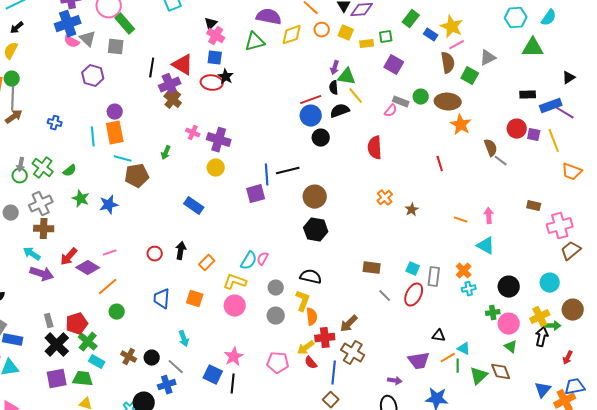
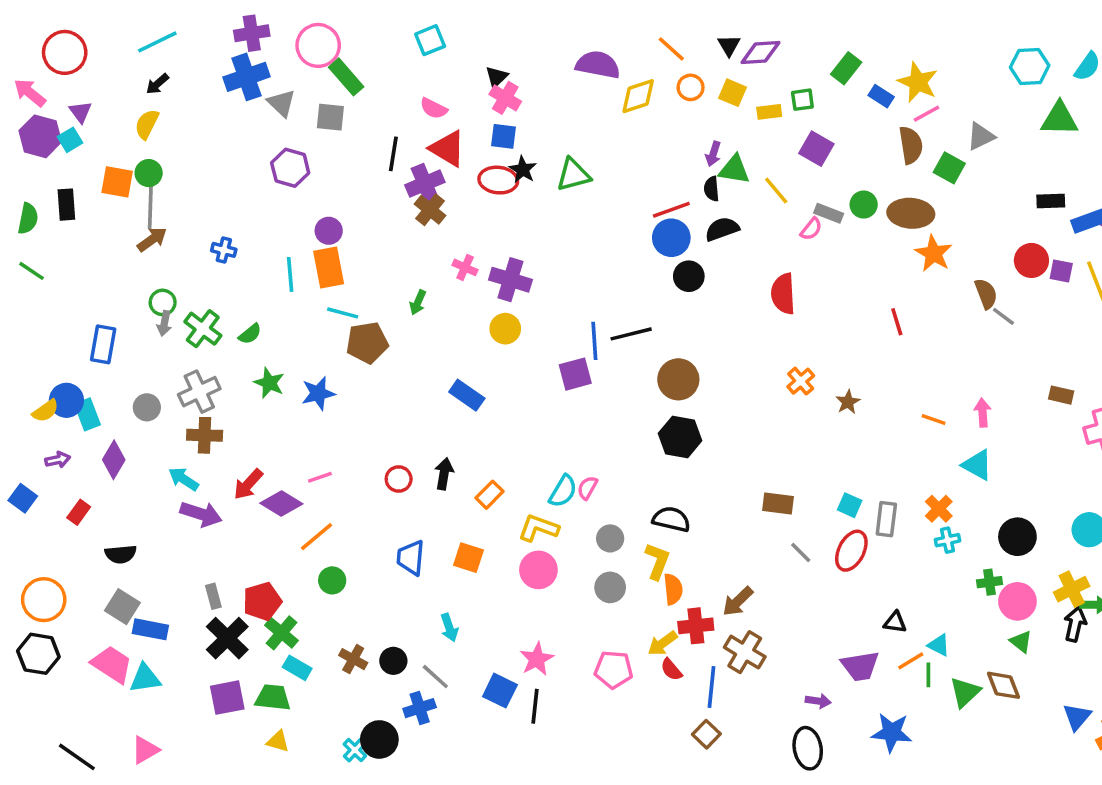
pink semicircle: (72, 42) -> (434, 108), moved
green triangle: (255, 42) -> (573, 175), moved
yellow line: (356, 96) -> (776, 191), moved
green circle: (20, 176) -> (163, 302), moved

